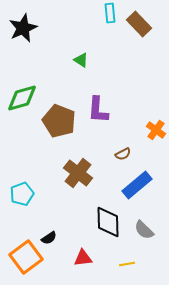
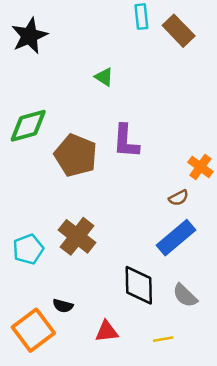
brown semicircle: (123, 154) -> (179, 198), moved
brown cross: (78, 173) -> (77, 236), moved
black semicircle: (49, 238) -> (63, 306), turned 49

